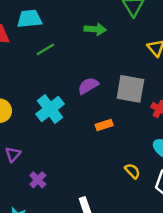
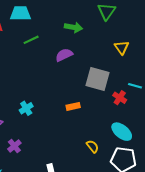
purple semicircle: (88, 86) -> (64, 55), moved
cyan cross: (50, 109) -> (26, 108), moved, size x0.6

